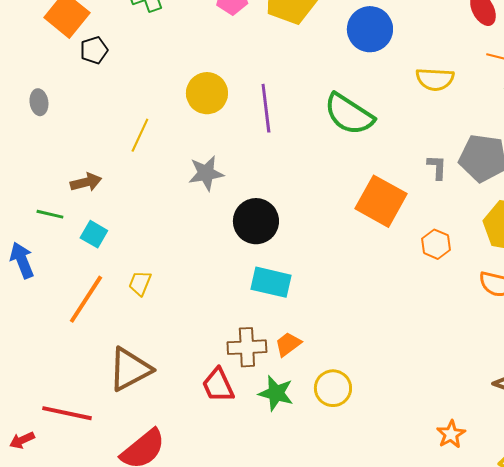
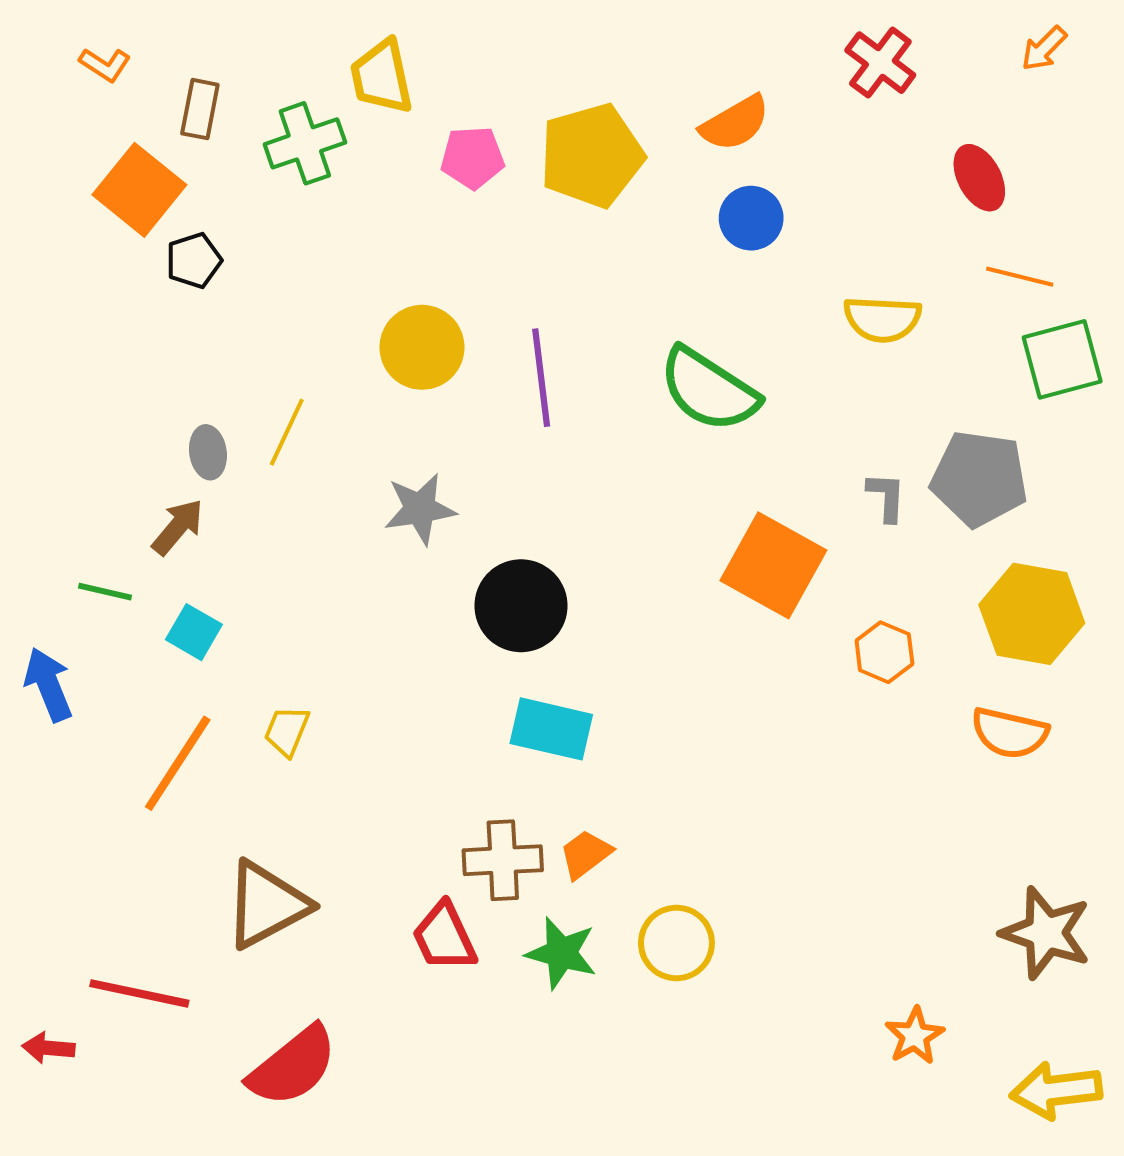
blue circle: (370, 29) -> (751, 218), size x0.7
gray ellipse: (39, 102) -> (208, 452), moved
brown arrow: (86, 182) -> (178, 527), turned -36
red arrow: (22, 440) -> (48, 1048), turned 30

